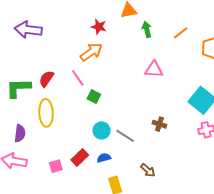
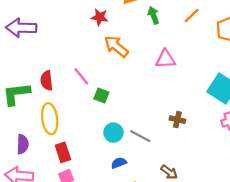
orange arrow: (91, 52) -> (116, 46), moved, turned -100
red semicircle: (46, 79) -> (47, 81), turned -36
red rectangle: (80, 157) -> (63, 152), moved, turned -60

